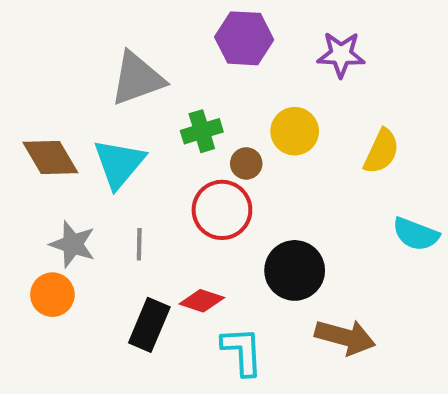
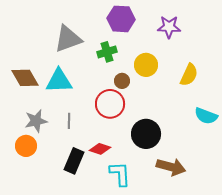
green cross: (202, 131) -> (107, 52), moved
cyan triangle: (119, 163) -> (59, 81), turned 48
gray star: (73, 244) -> (36, 121), turned -30

